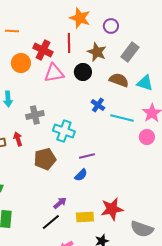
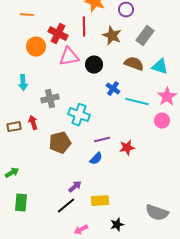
black circle: (83, 72) -> (94, 65), moved
red star: (112, 209) -> (127, 148), moved, size x0.7

